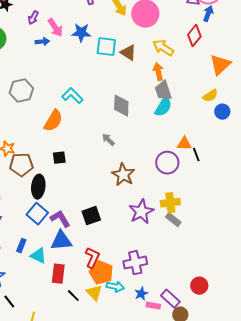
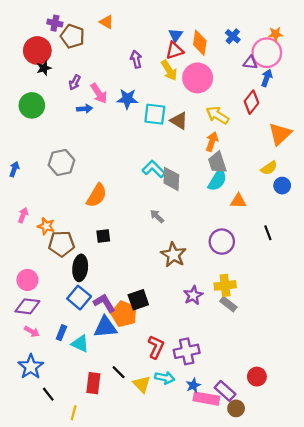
orange arrow: (158, 72) -> (212, 142), turned 30
cyan L-shape: (72, 96) -> (154, 169), moved
orange triangle: (184, 144) -> (238, 201), moved
black line: (196, 155) -> (268, 233), moved
purple star: (141, 212) -> (193, 295), size x0.7
red L-shape: (92, 258) -> (156, 347), moved
orange pentagon: (101, 273) -> (124, 314), moved
red rectangle: (58, 274) -> (93, 383), moved
black line: (73, 296) -> (119, 372), moved
pink rectangle: (153, 306) -> (206, 399), size x1.6

